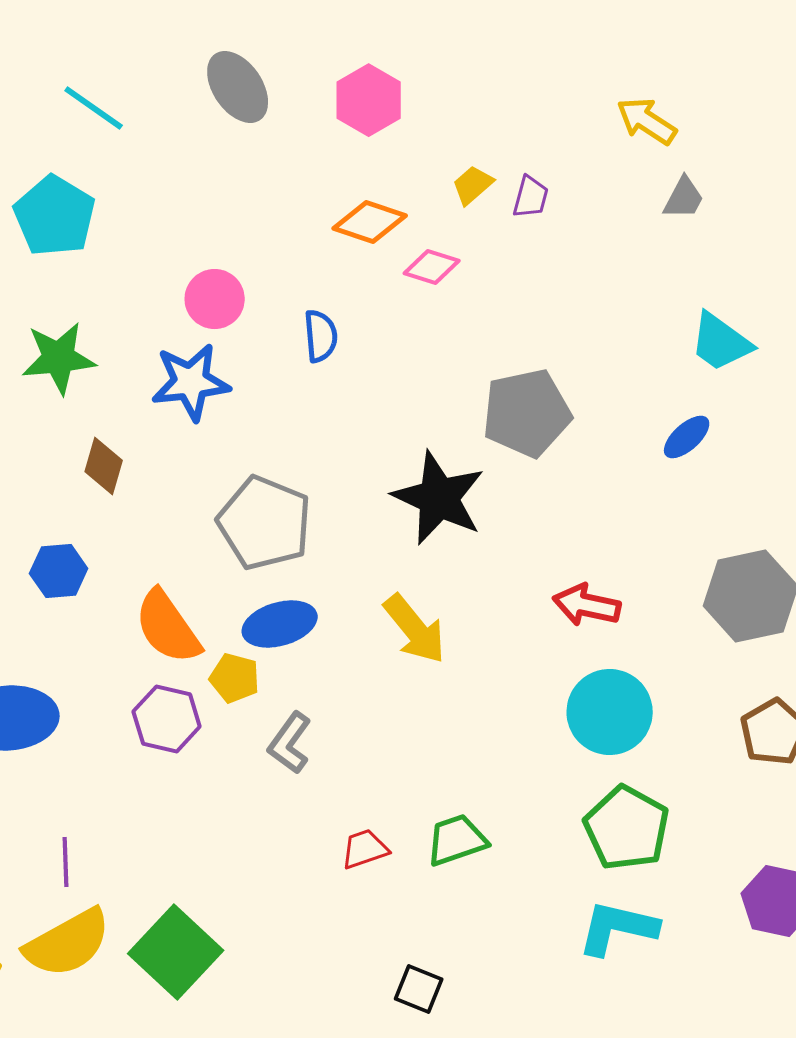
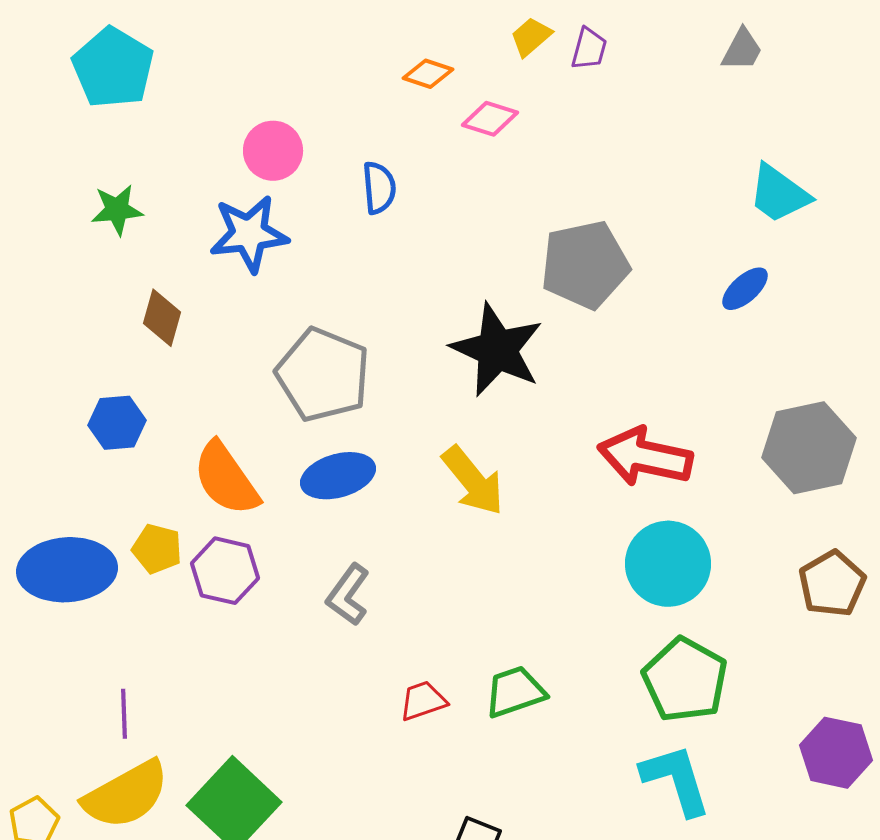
orange diamond: (370, 222) -> (428, 74), size x0.7
green star: (59, 358) -> (117, 210), size x0.7
red arrow: (587, 605) -> (645, 457), size x1.4
yellow pentagon: (235, 678) -> (157, 549), moved
cyan L-shape: (618, 928) -> (676, 780), turned 60

